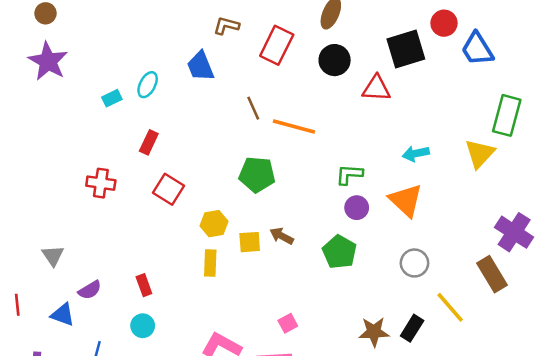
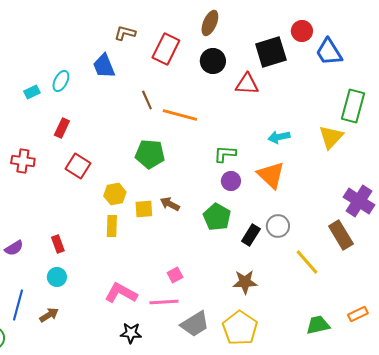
black rectangle: (412, 328) -> (251, 235), moved

